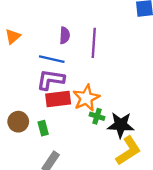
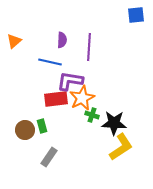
purple L-shape: (51, 80) -> (70, 81), moved
brown circle: (18, 122) -> (25, 130), moved

